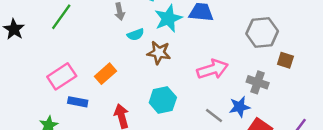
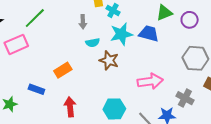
pink rectangle: (62, 76) -> (16, 44), moved
cyan hexagon: (163, 100) -> (114, 109), moved

